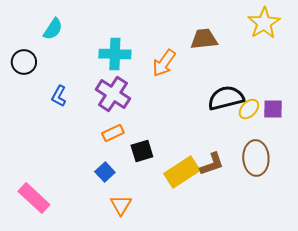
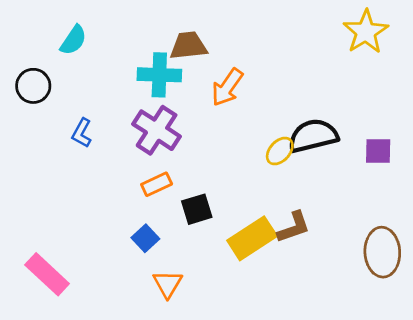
brown trapezoid: (204, 39) -> (188, 46), moved
yellow ellipse: (249, 109) -> (280, 151), moved
brown ellipse: (256, 158) -> (382, 252), moved

